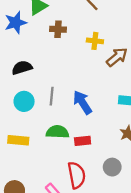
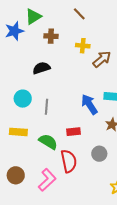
black semicircle: (22, 68) -> (41, 68), moved
gray line: (52, 96) -> (46, 107), moved
blue arrow: (82, 102) -> (89, 104), moved
green semicircle: (57, 132) -> (48, 142), moved, turned 30

